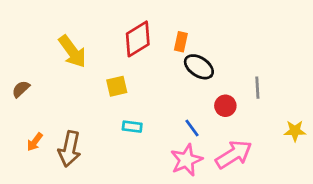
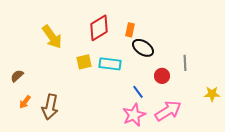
brown semicircle: (21, 89) -> (17, 76), moved
cyan rectangle: (132, 127) -> (110, 64), moved, size x1.5

